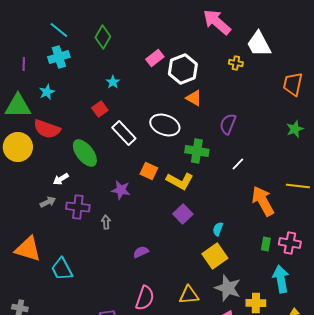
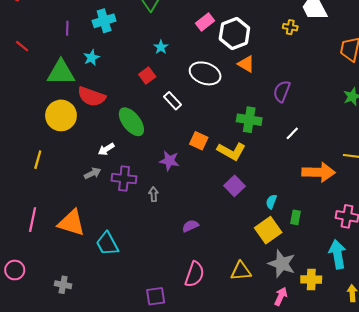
white ellipse: (165, 125) -> (205, 73), moved
white rectangle: (124, 133) -> (172, 101), size x0.7
orange arrow: (263, 201) -> (319, 172), turned 120
green rectangle: (266, 244) -> (295, 217), moved

